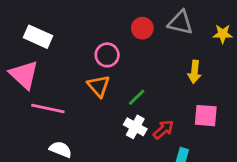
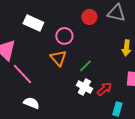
white rectangle: (38, 37) -> (33, 23), moved
pink line: (48, 109) -> (22, 74), turned 35

